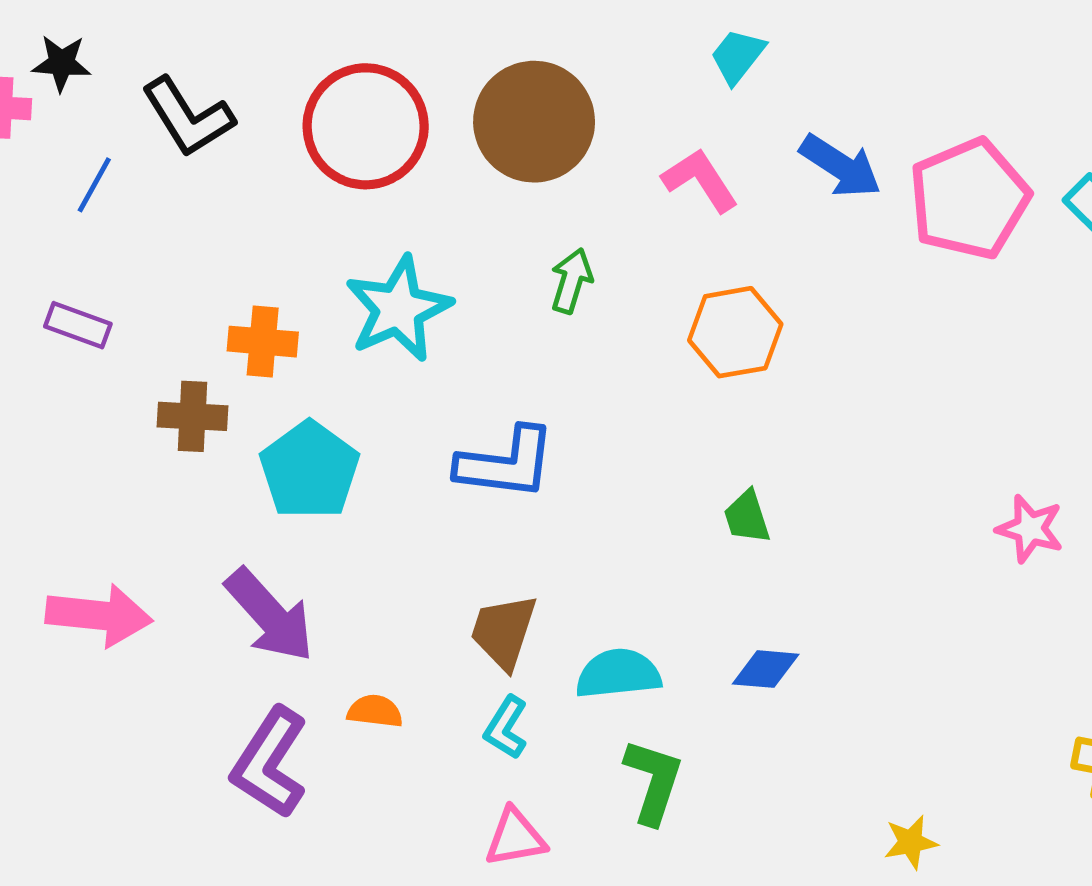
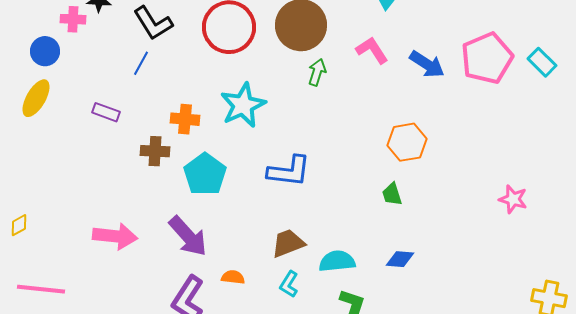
blue arrow: (840, 166) -> (427, 64), moved
blue line: (94, 185) -> (141, 63), moved
green arrow: (571, 281) -> (317, 72), moved
orange hexagon: (735, 332) -> (407, 142), moved
brown trapezoid: (504, 632) -> (288, 243), turned 51

